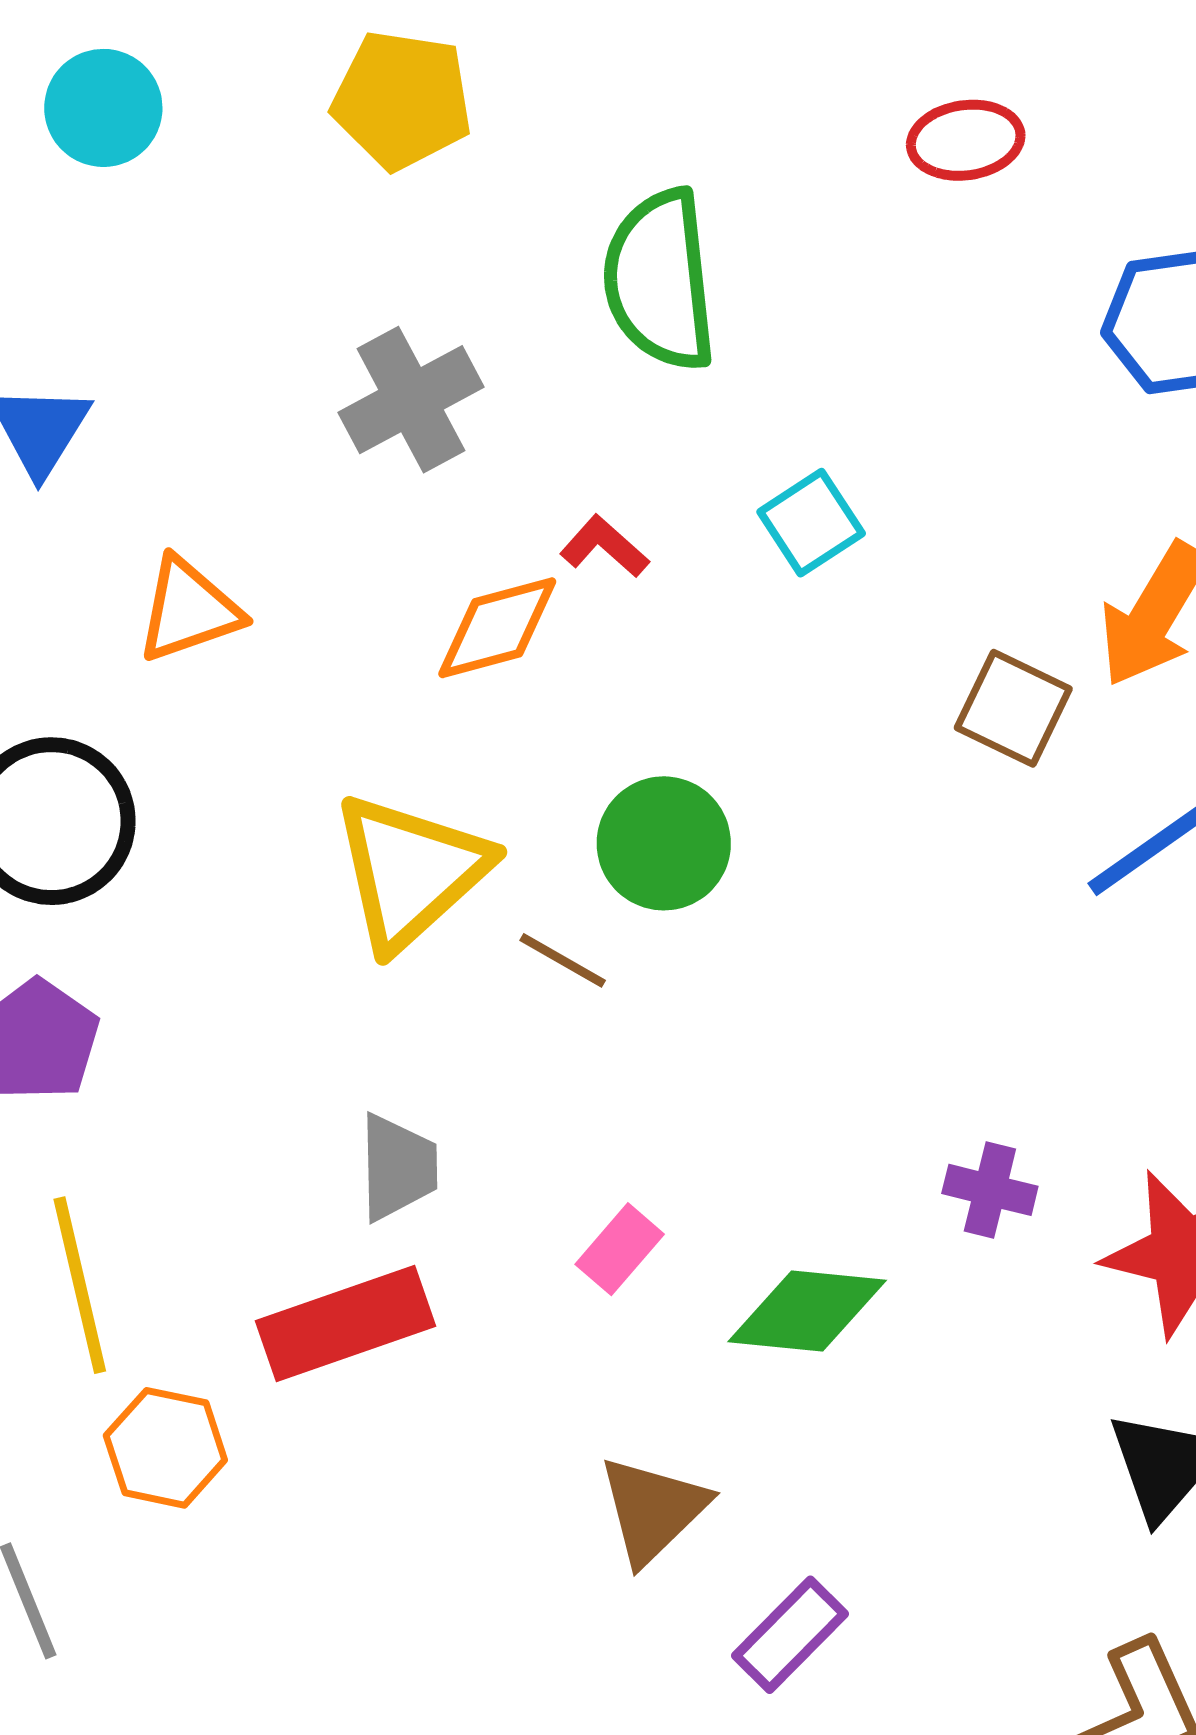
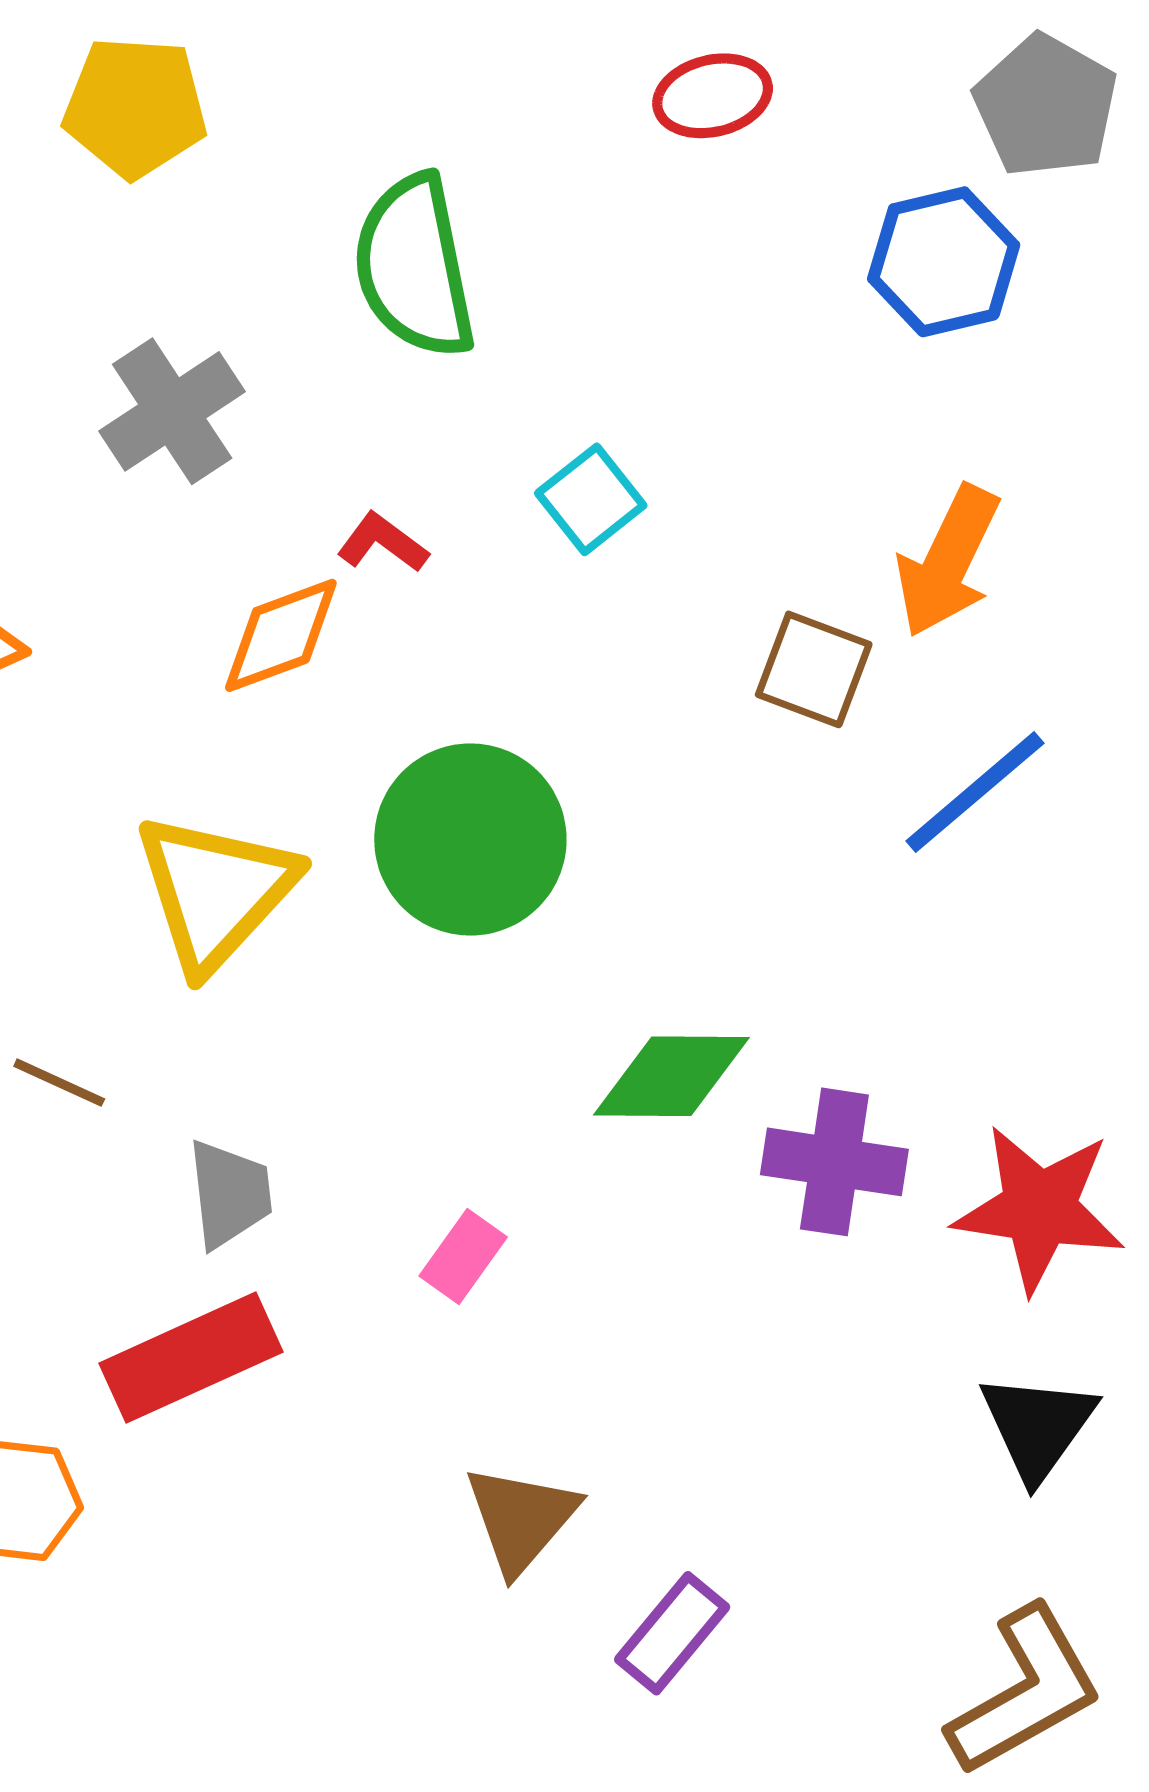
green circle: (664, 843) -> (470, 840), size x1.4
brown line: (563, 960) -> (59, 1083), moved
purple cross: (990, 1190) -> (834, 1162), size x1.5
green diamond: (807, 1311) -> (671, 1076), moved

